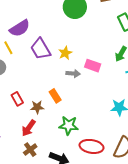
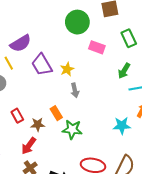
pink rectangle: (93, 66) -> (97, 47), moved
gray arrow: (73, 73) -> (75, 90), turned 72
green star: (69, 125) -> (72, 129), moved

